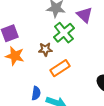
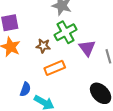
purple triangle: (85, 15) -> (87, 48), moved

